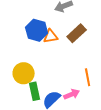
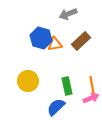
green rectangle: (35, 91) -> (67, 86), moved
pink arrow: (72, 94) -> (91, 98), moved

